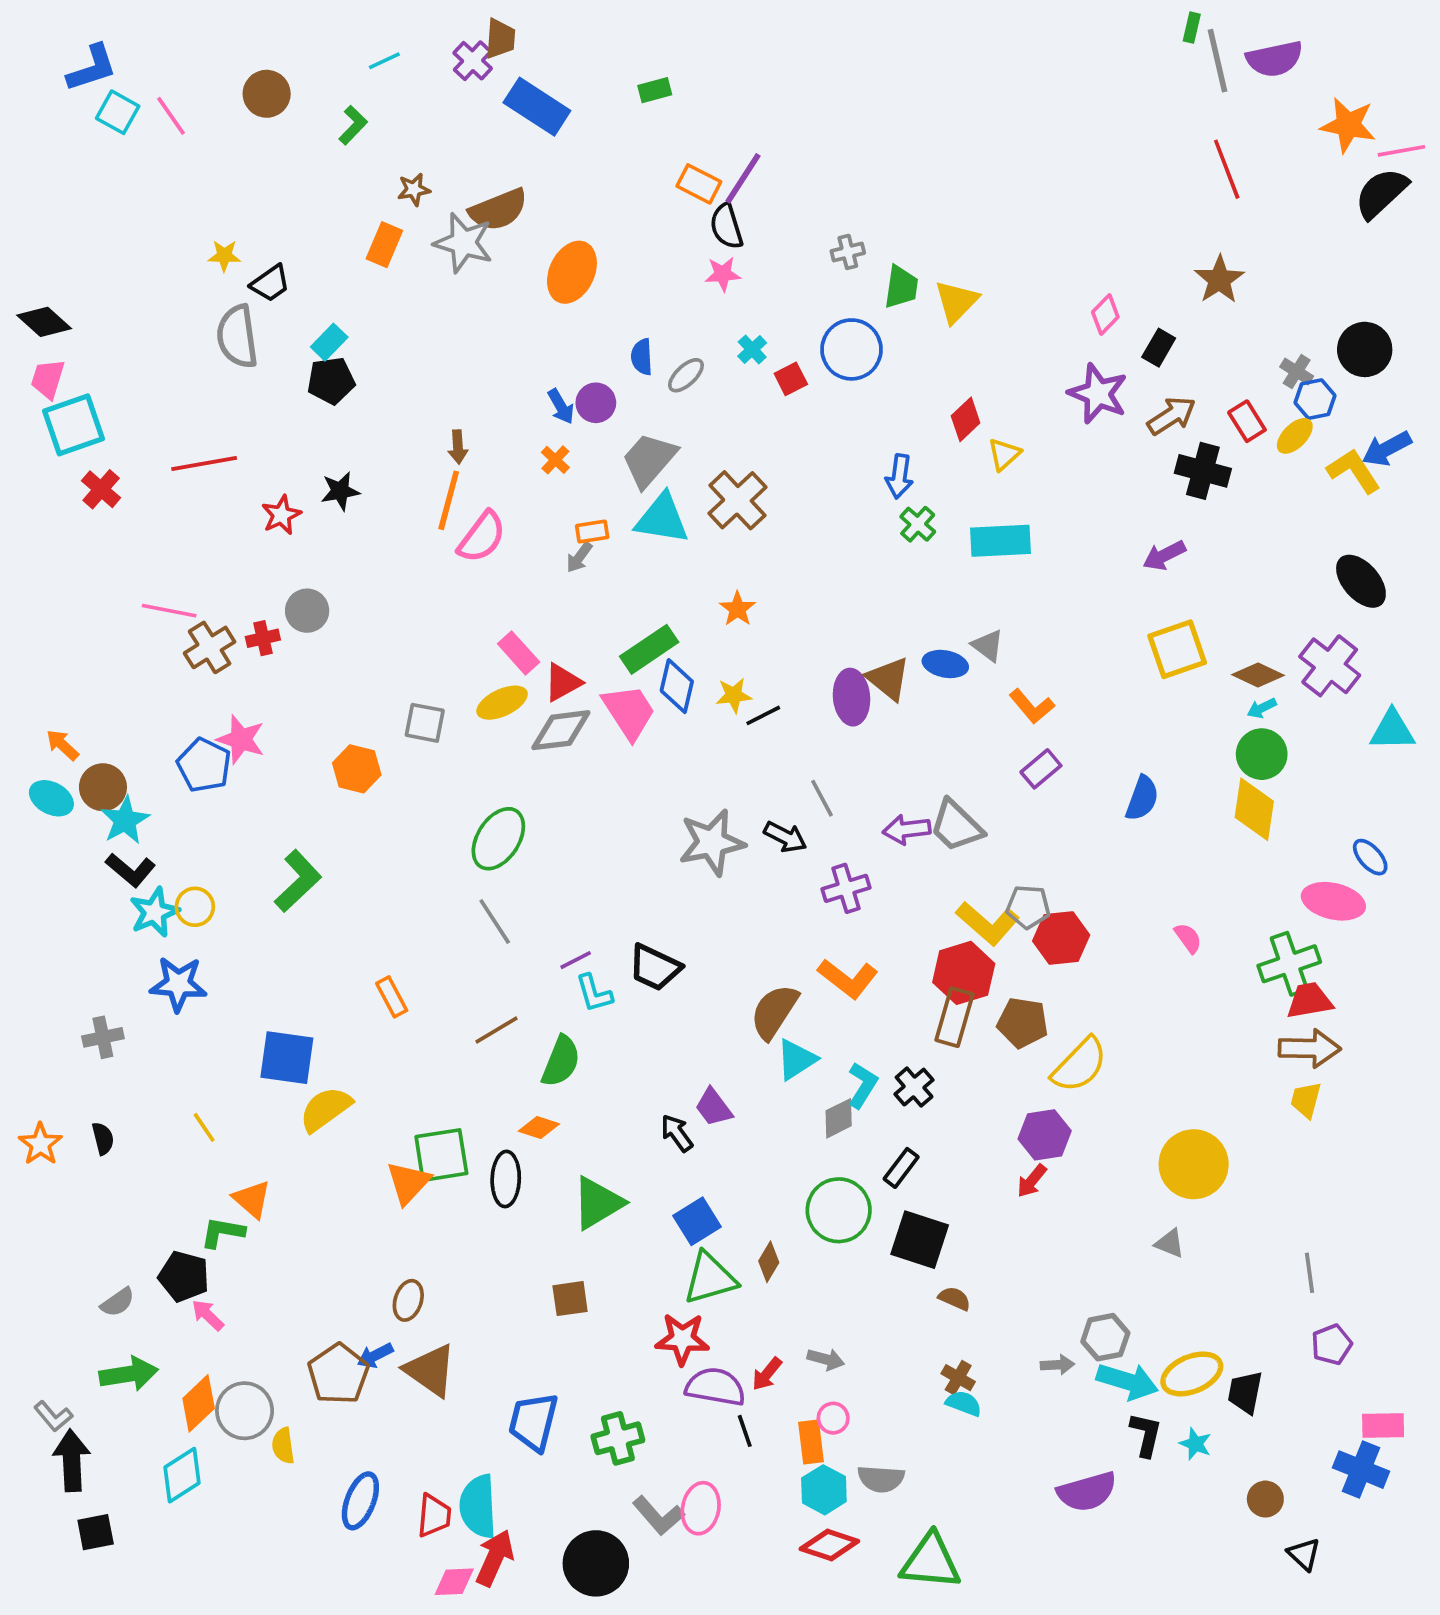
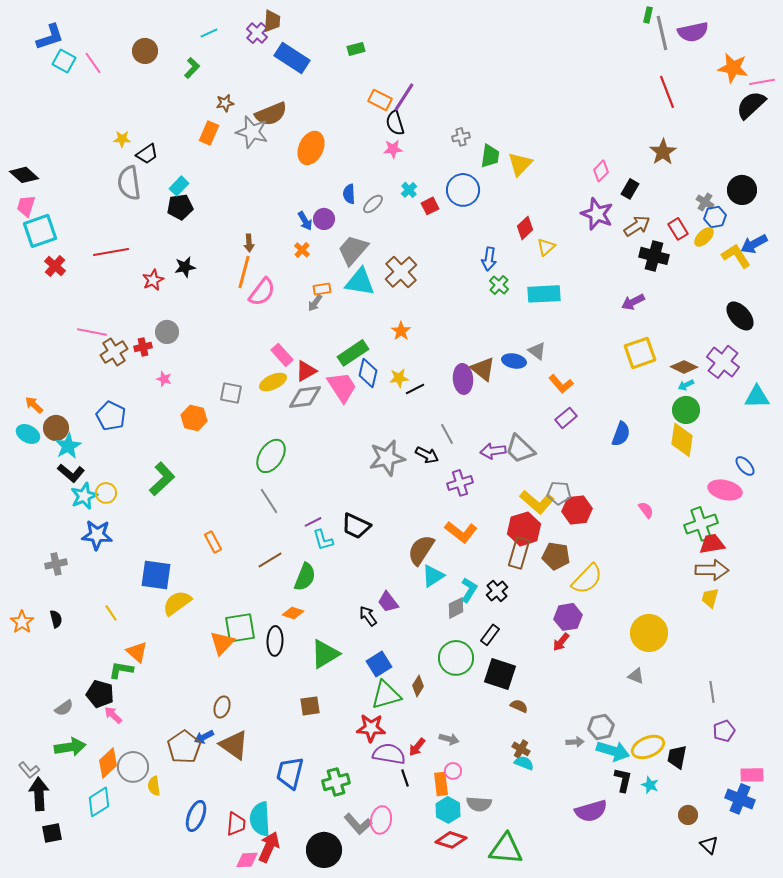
pink star: (241, 739) -> (164, 379), moved, size x0.6

